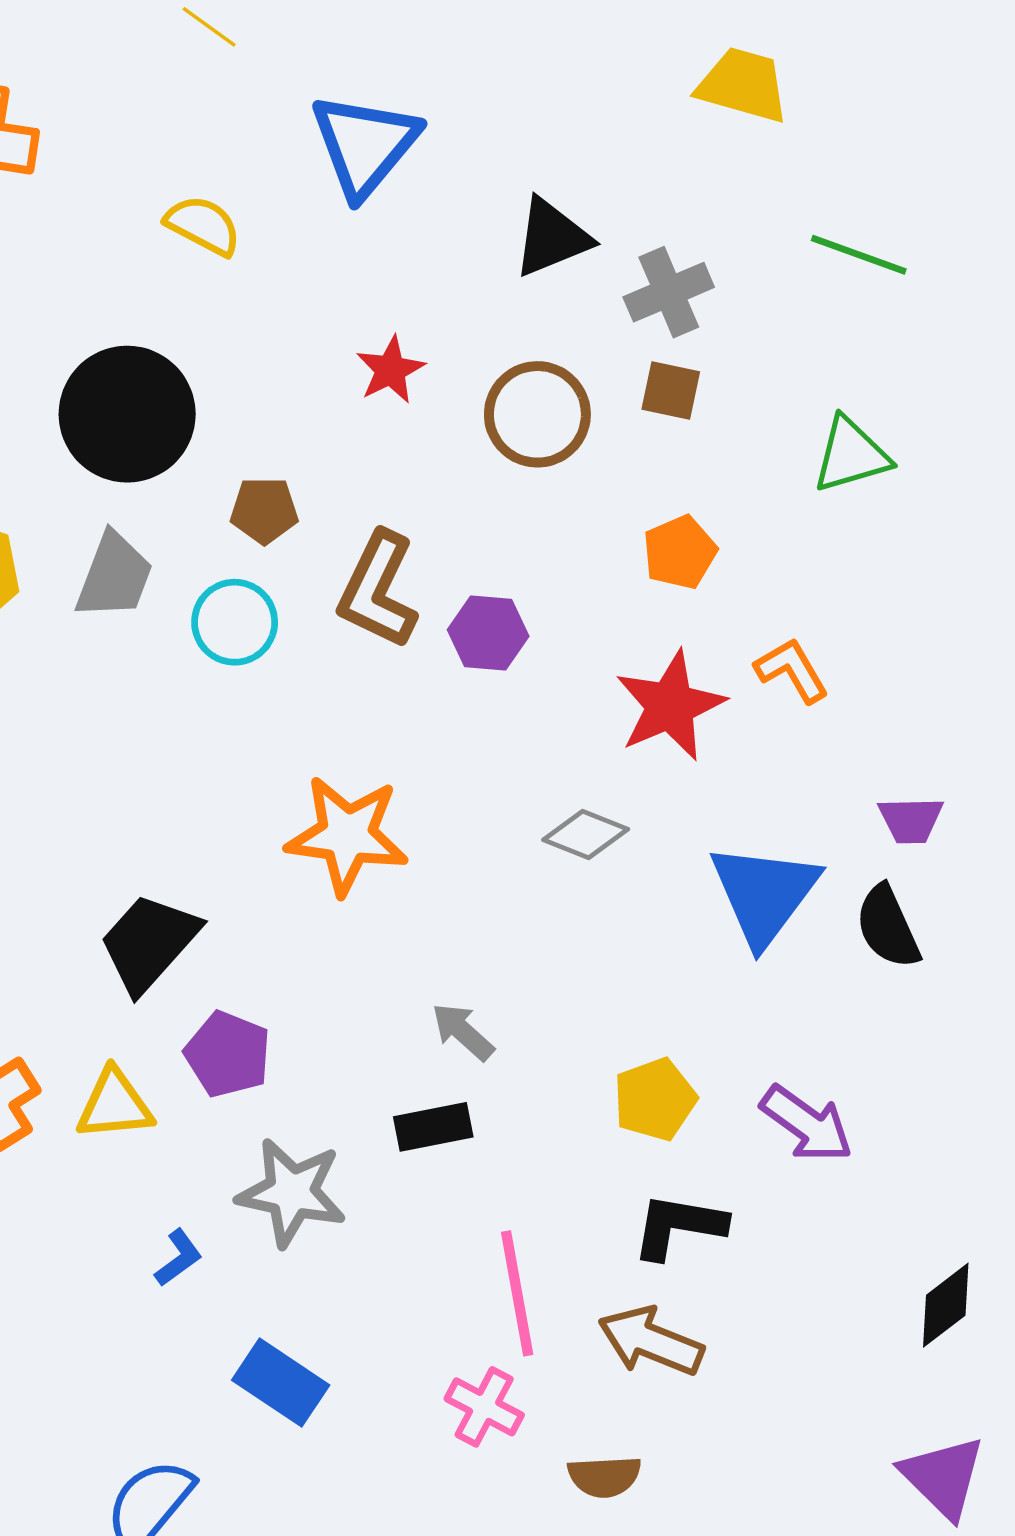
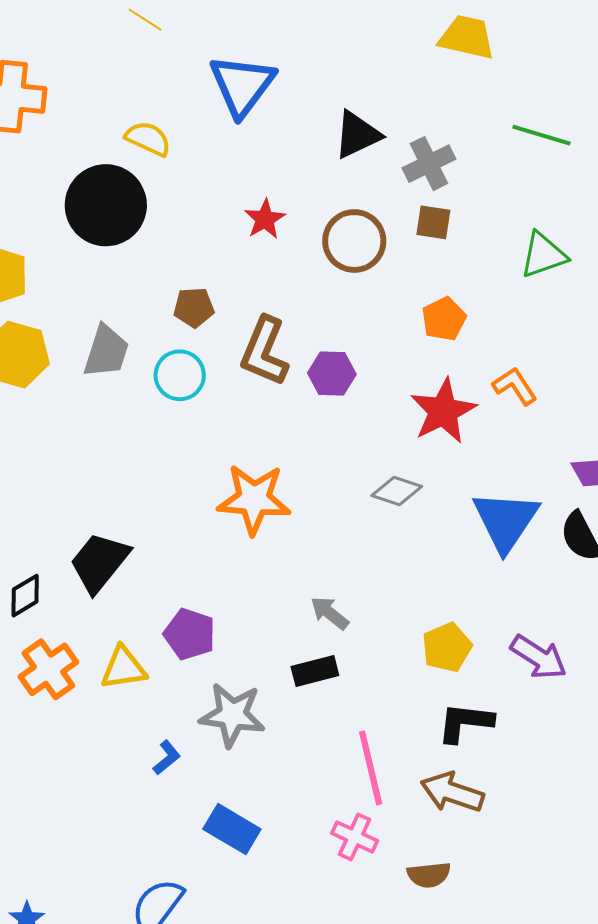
black circle: (127, 414) -> (106, 205), moved
black trapezoid: (149, 943) -> (99, 562), moved

